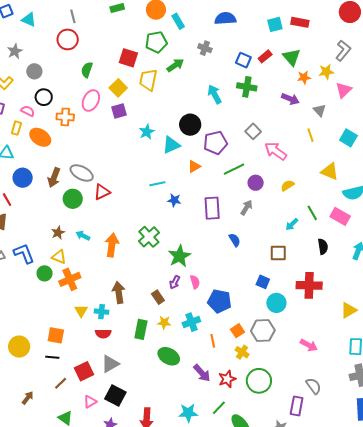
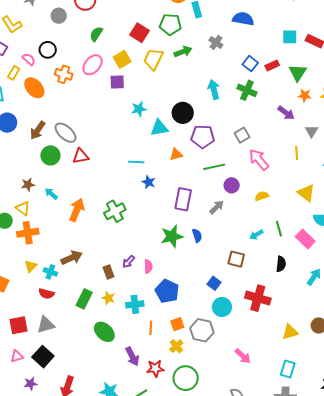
gray circle: (34, 71) -> (59, 16), moved
green star: (180, 256) -> (172, 236), moved
brown arrow: (119, 293) -> (72, 258), turned 60

